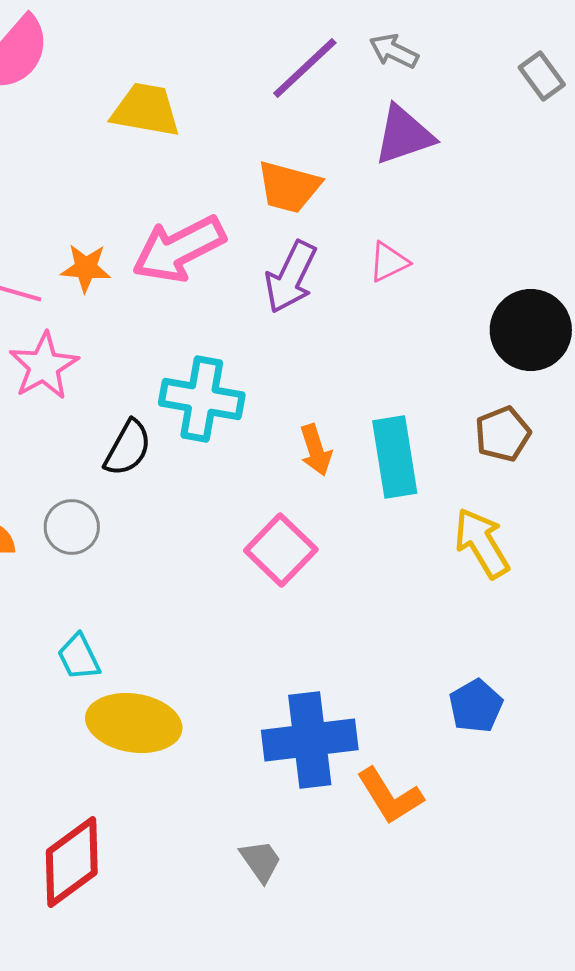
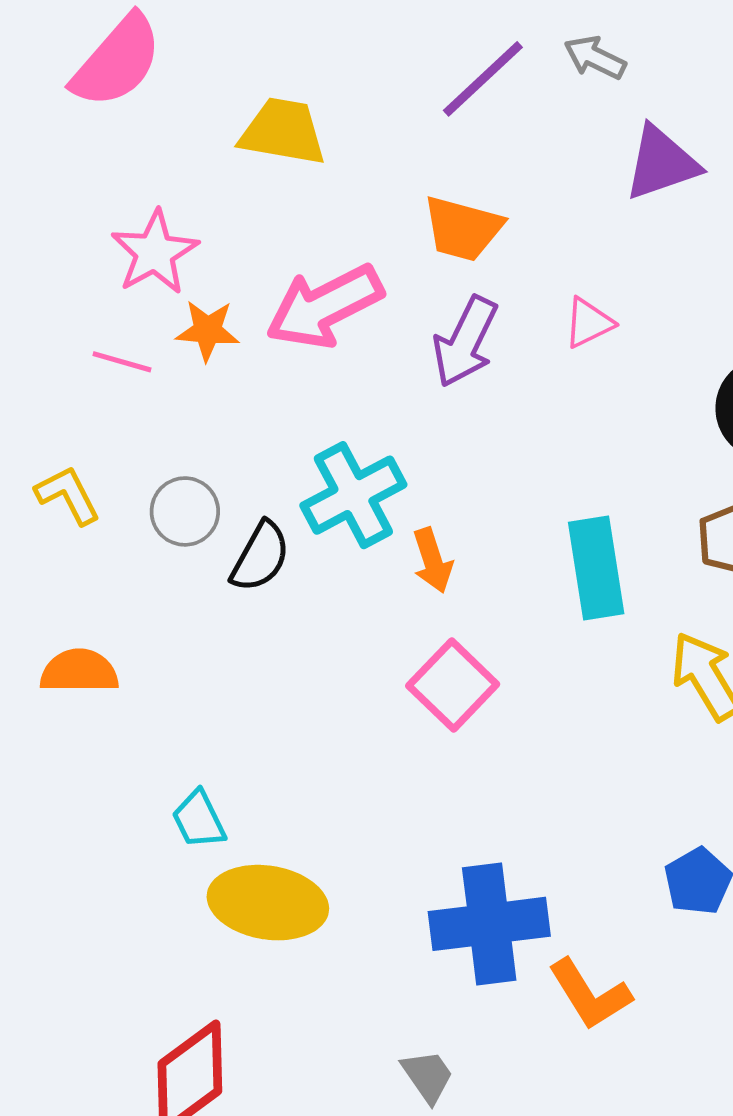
purple triangle: (404, 135) -> (661, 163), moved
pink star: (44, 366) -> (155, 252), moved
cyan cross: (202, 399) -> (353, 495), turned -38
orange arrow: (316, 450) -> (433, 561), moved
gray circle: (72, 527) -> (185, 511), moved

